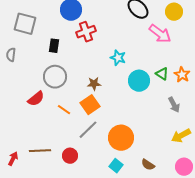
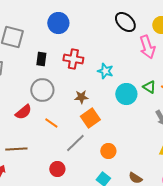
red cross: (86, 32) -> (73, 59), moved, turned 30
pink arrow: (160, 34) -> (147, 47), turned 35
orange square: (90, 105) -> (90, 118), moved
orange circle: (121, 138) -> (108, 151), size x0.6
brown line: (40, 151) -> (16, 149), moved

